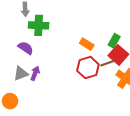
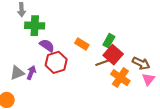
purple semicircle: (26, 48) -> (47, 45), moved
red hexagon: (88, 68) -> (56, 62), moved

